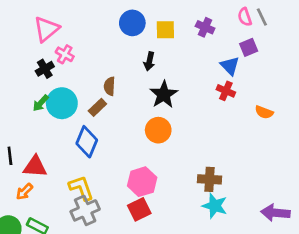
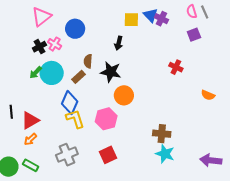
blue circle: (132, 23) -> (75, 29), moved
pink cross: (65, 54) -> (55, 44), moved
blue triangle: (230, 66) -> (151, 15), moved
black star: (164, 94) -> (111, 72), moved, turned -30
orange semicircle: (264, 112) -> (208, 95), moved
red triangle: (35, 167) -> (30, 120), turned -36
pink hexagon: (142, 182) -> (106, 119), moved
yellow L-shape: (81, 188) -> (75, 119), moved
orange arrow: (24, 192) -> (30, 139), moved

